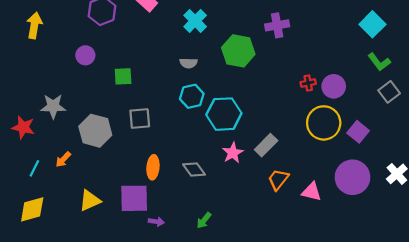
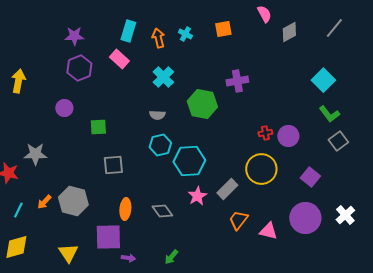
yellow circle: (324, 123) -> (261, 169), moved
gray hexagon: (95, 131) -> (73, 201), moved
yellow triangle: (90, 201) -> (68, 253), moved, turned -40

